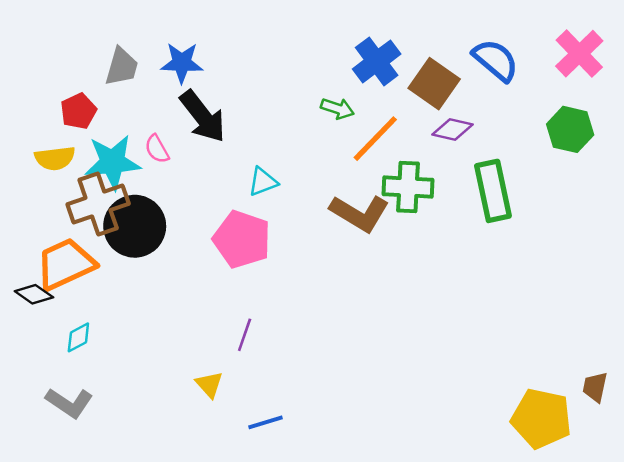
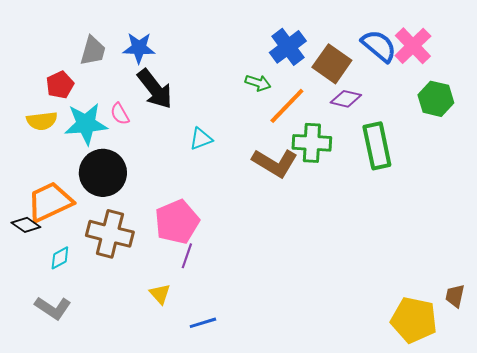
pink cross: (579, 54) -> (413, 46), moved
brown cross: (98, 204) -> (110, 234), moved, turned 33
pink pentagon: (242, 239) -> (177, 222), moved, turned 30

